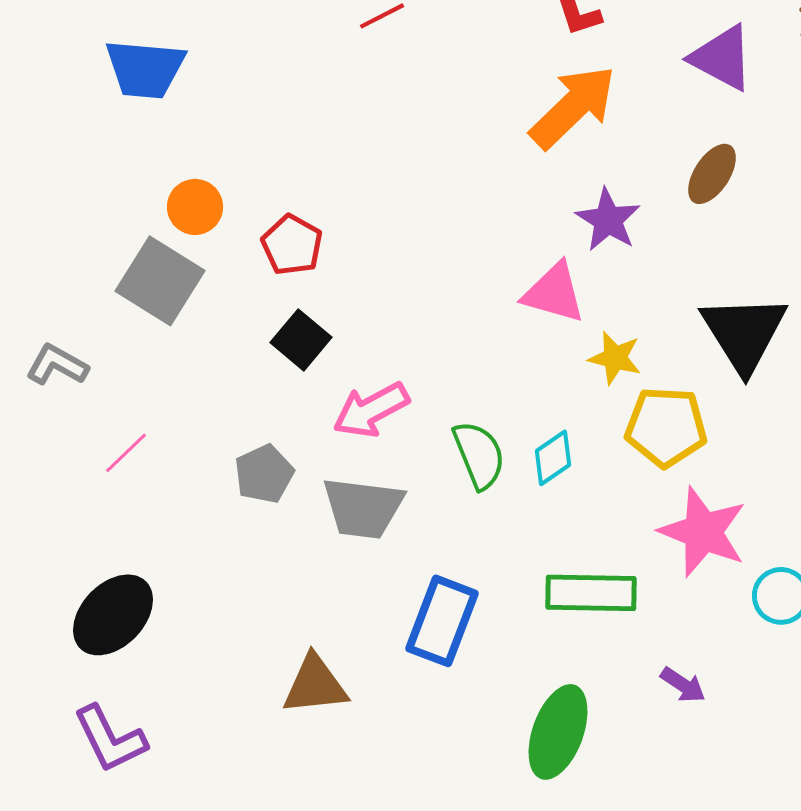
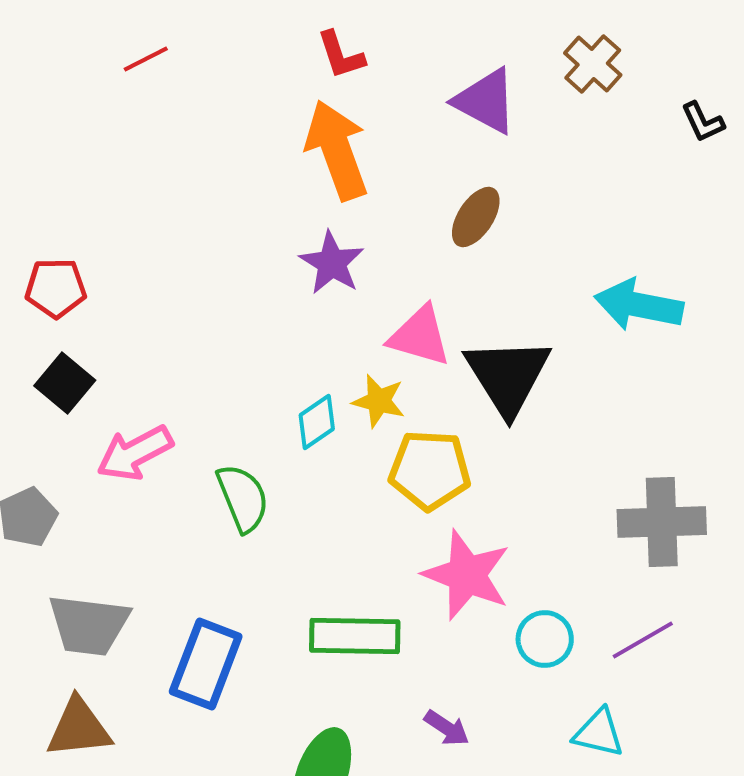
orange arrow: (573, 107) -> (337, 150), turned -66
purple star: (608, 220) -> (332, 263), moved
red pentagon: (292, 245) -> (56, 288), turned -30
pink triangle: (554, 293) -> (420, 336), moved
cyan diamond: (553, 458) -> (317, 422), moved
gray trapezoid: (363, 508) -> (89, 625), moved

